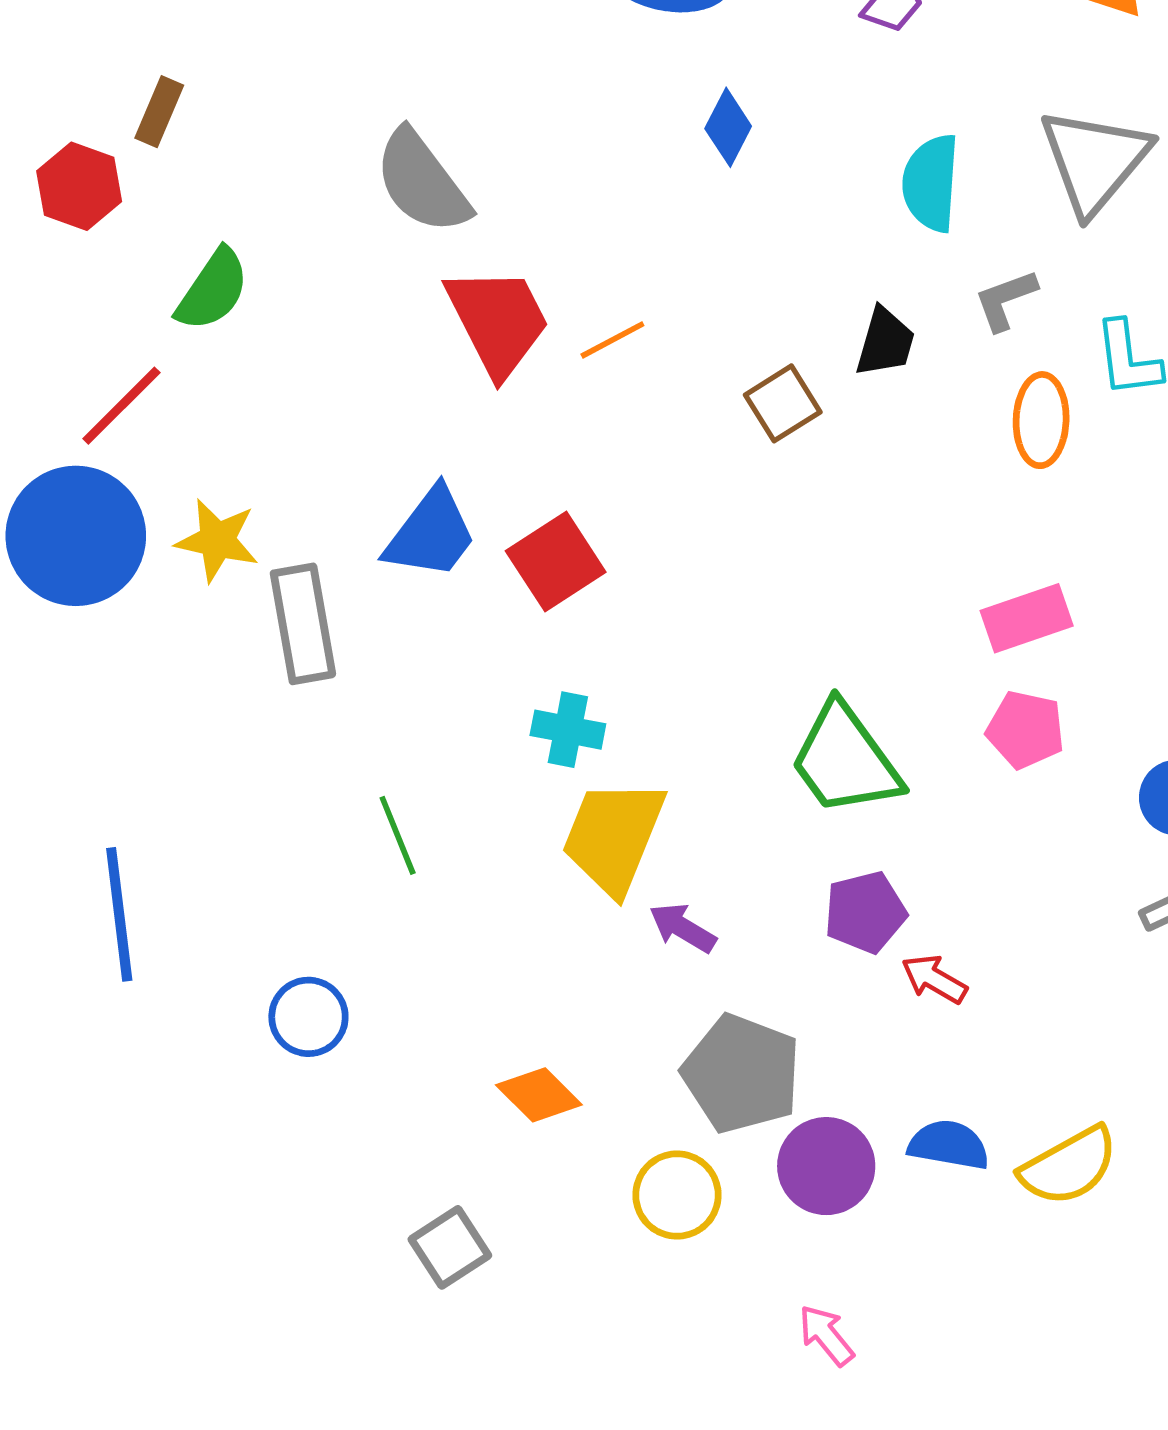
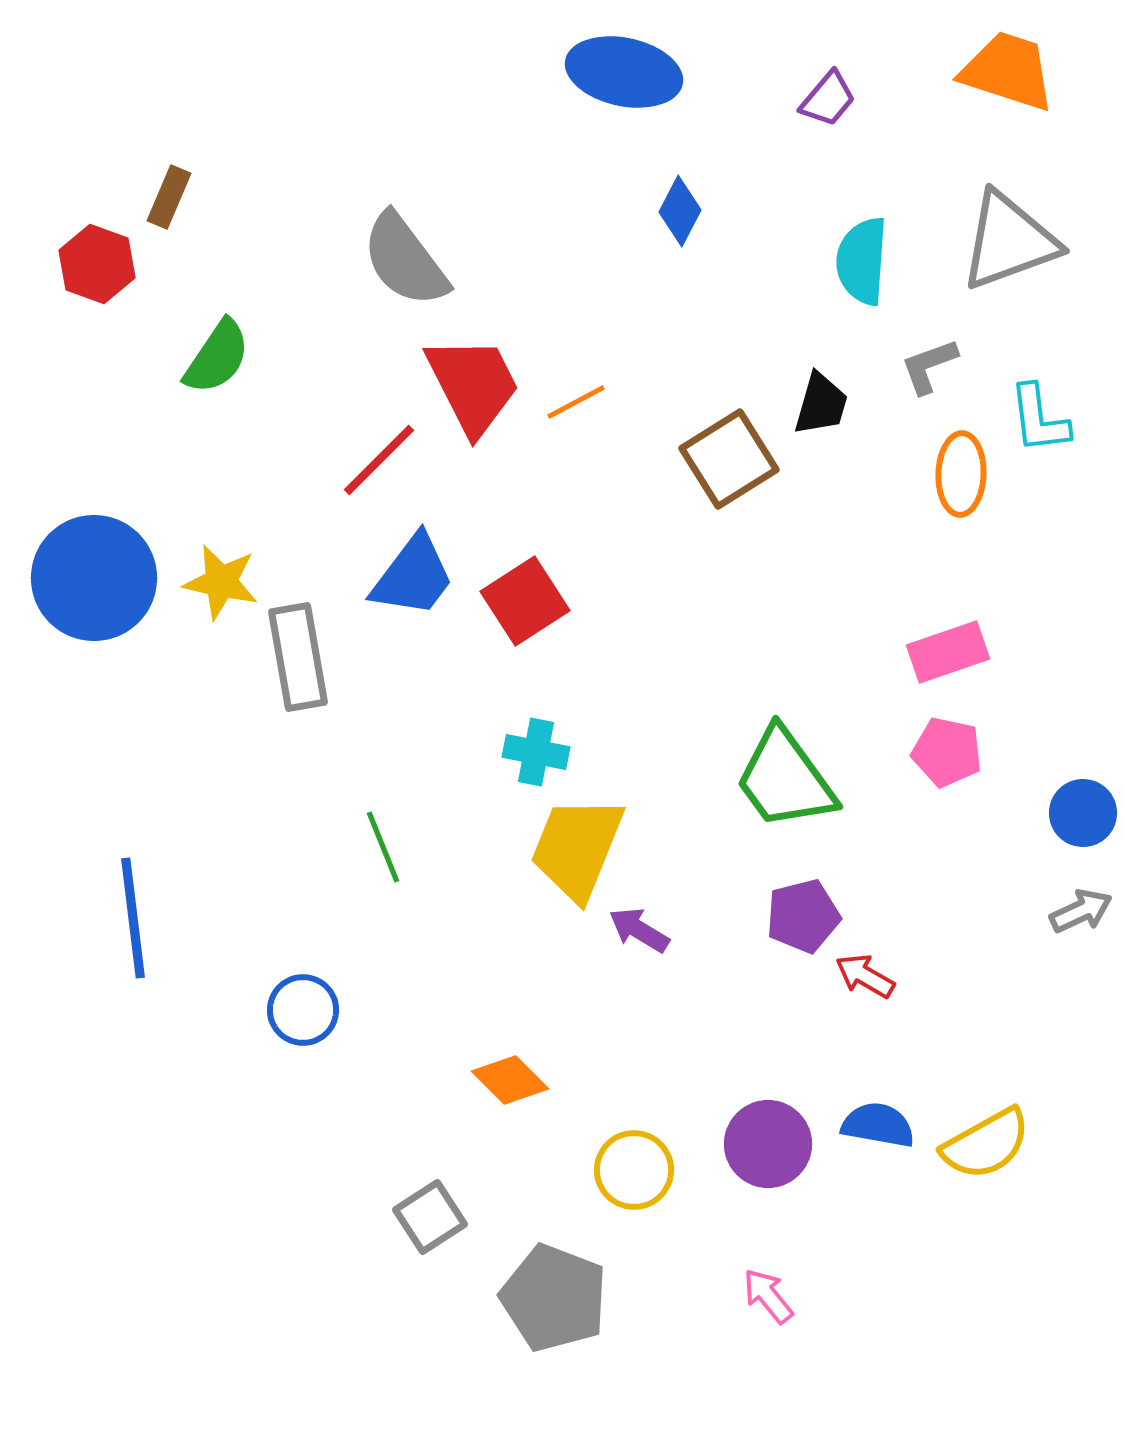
gray triangle: (1095, 161) -> (1009, 241), turned 30
brown square: (783, 403) -> (729, 459), size x1.4
red line: (121, 406) -> (379, 460), moved
gray pentagon: (742, 1074) -> (554, 1298), moved

